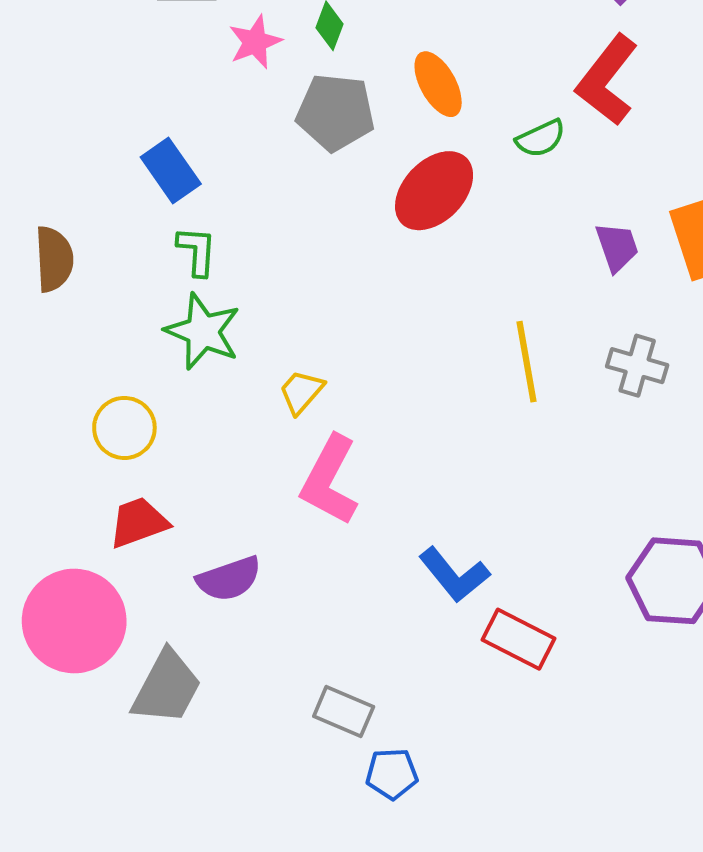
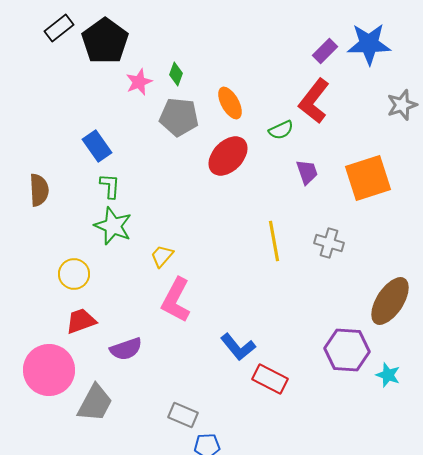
purple trapezoid: (617, 247) -> (307, 172), moved

